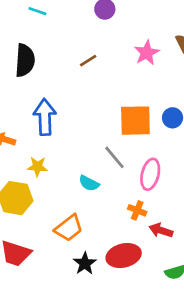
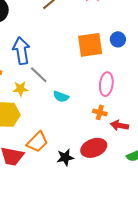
gray line: (114, 157) -> (39, 75), moved
orange trapezoid: (69, 228) -> (37, 142), moved
black star: (85, 263) -> (65, 157), turned 30

